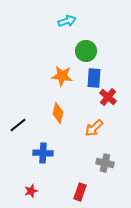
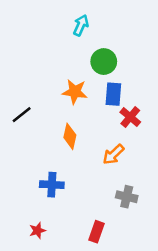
cyan arrow: (67, 21) -> (81, 25), turned -48
black line: (18, 125) -> (22, 115), moved

